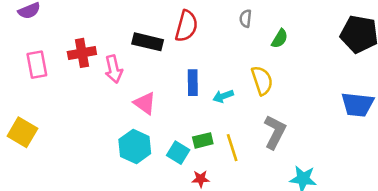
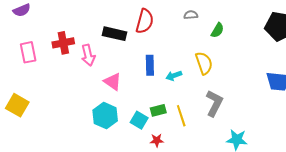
gray semicircle: (246, 19) -> (191, 15), turned 80

